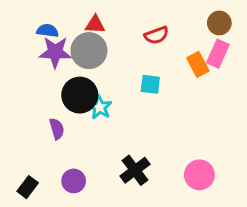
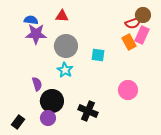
red semicircle: (156, 35) -> (133, 23), moved
gray circle: (89, 51) -> (66, 46), moved
black circle: (80, 95) -> (52, 101), moved
black cross: (135, 170) -> (88, 111), turned -30
pink circle: (199, 175) -> (128, 90), moved

